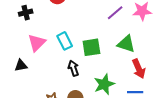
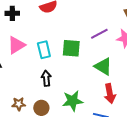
green square: (91, 47) -> (71, 48), moved

